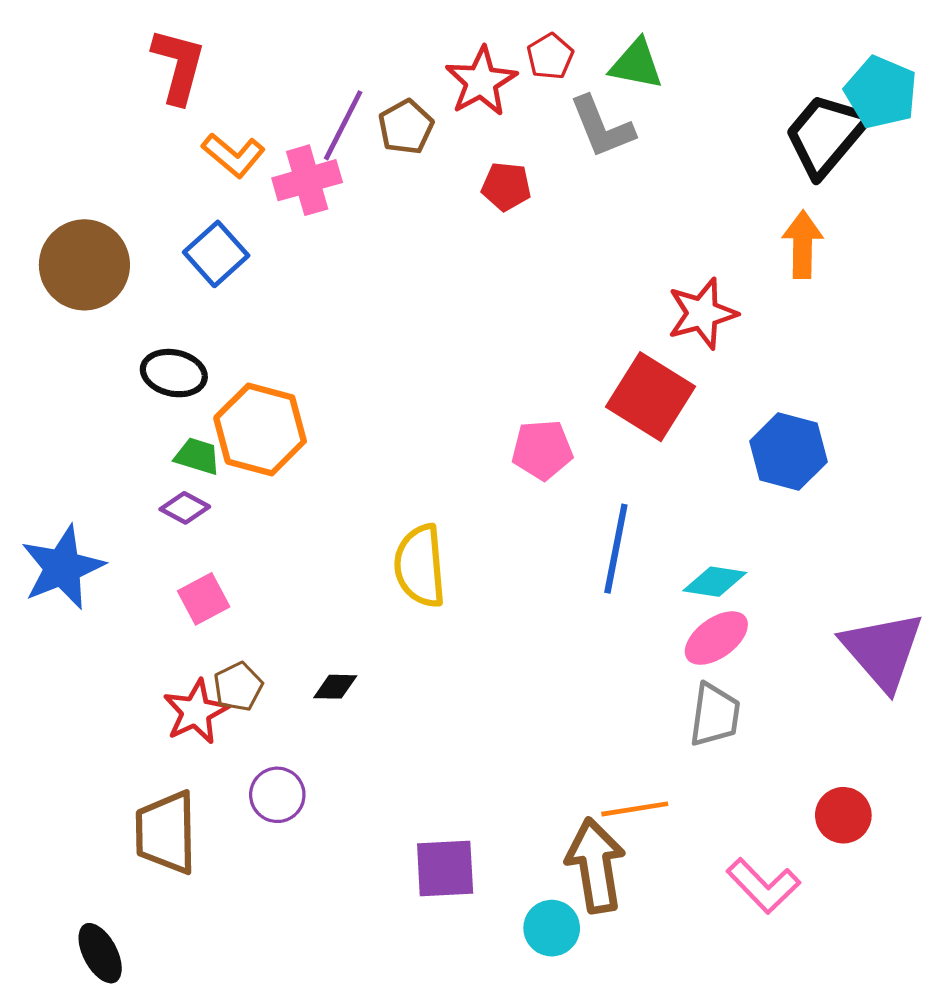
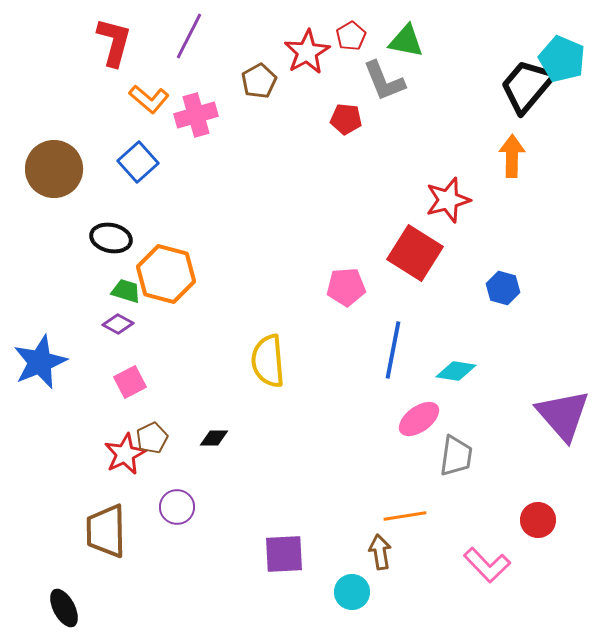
purple line: (343, 125) -> (189, 36), moved
red pentagon: (506, 186) -> (346, 119), moved
blue hexagon: (788, 451) -> (503, 288), size x0.7
pink ellipse: (716, 638) -> (419, 419), moved
brown arrow: (596, 865) -> (380, 552), size x0.6

